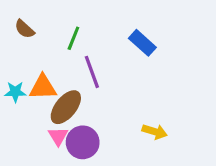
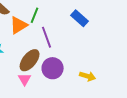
orange triangle: (43, 87) -> (19, 25), moved, turned -30
purple circle: (83, 142) -> (53, 68), moved

